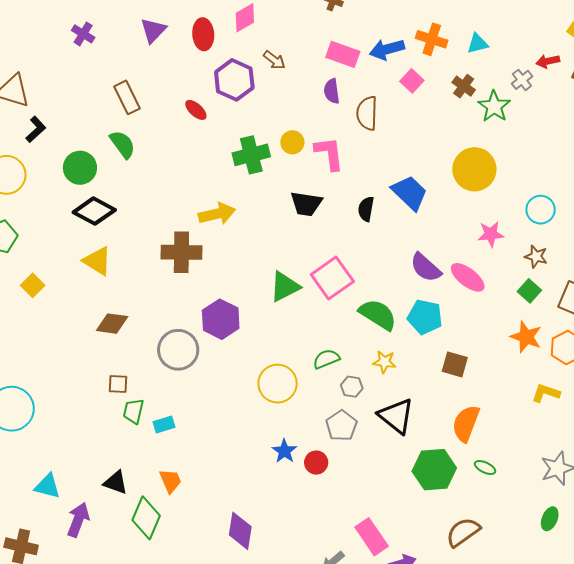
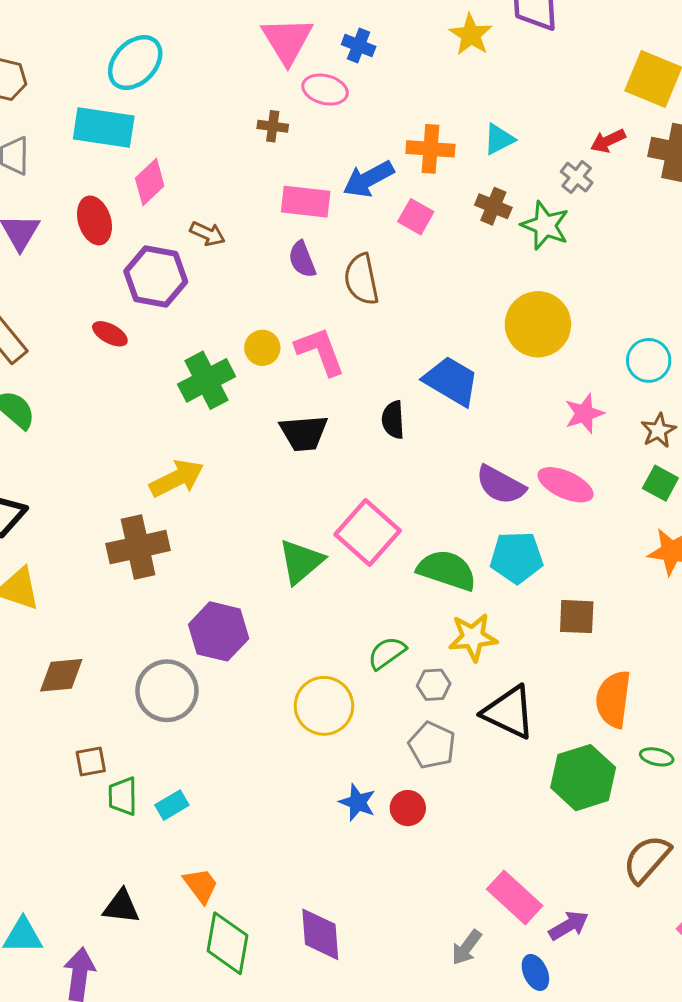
brown star: (536, 256) -> (658, 430), turned -30
yellow star: (384, 362) -> (473, 637), size x1.4
green diamond: (146, 518) -> (228, 943), moved

